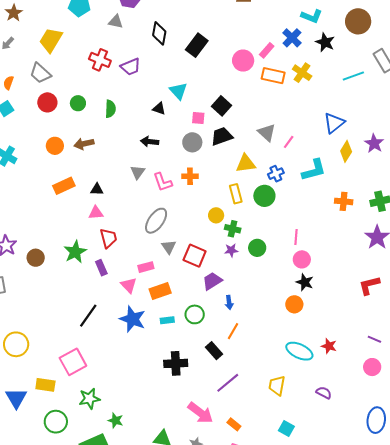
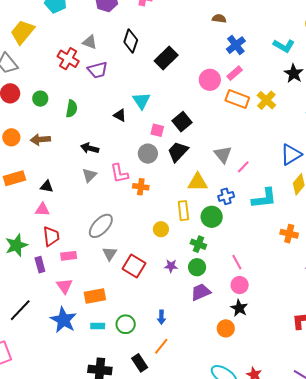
gray triangle: (116, 22) -> (90, 42), moved
blue cross: (292, 38) -> (236, 45), moved
black trapezoid: (222, 136) -> (178, 152), turned -35
black arrow: (150, 142) -> (90, 148), moved
pink L-shape: (163, 182) -> (119, 173), moved
green cross: (233, 229) -> (198, 244), moved
pink line: (296, 237) -> (237, 262), turned -42
pink rectangle: (146, 267) -> (69, 256), moved
purple trapezoid: (212, 281) -> (201, 292), moved

